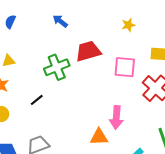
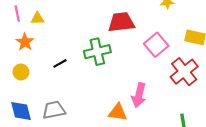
green cross: (57, 67) -> (97, 52), moved
pink square: (125, 67) -> (156, 45), turned 35

